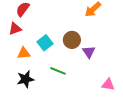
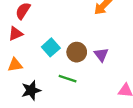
brown circle: (72, 40) -> (77, 52), moved
orange triangle: (24, 53) -> (15, 65), moved

